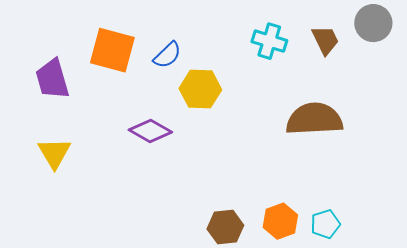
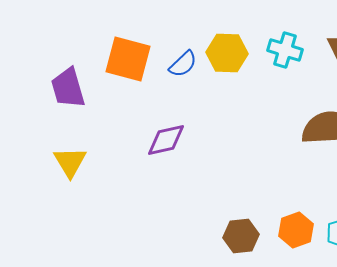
yellow hexagon: (200, 89) -> (227, 53), moved
purple diamond: (150, 131) -> (166, 140), turned -42

